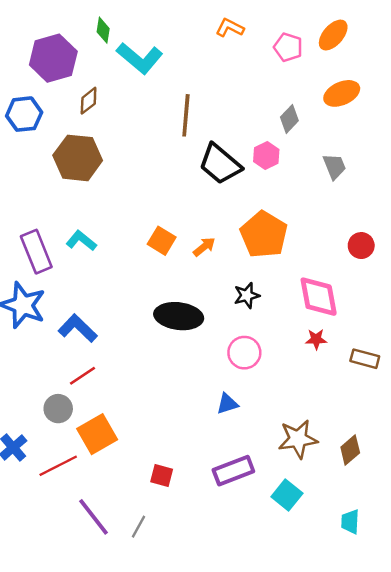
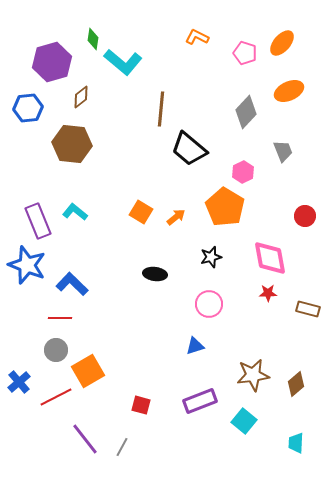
gray diamond: (289, 119) -> (246, 112), size x1.4
pink hexagon: (266, 155) -> (243, 172), moved
black ellipse: (179, 316) -> (155, 274), size x0.6
red line: (83, 376) -> (60, 318), moved, turned 35

